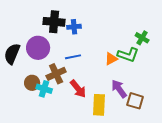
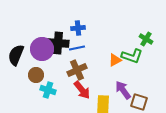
black cross: (54, 22) -> (58, 43), moved
blue line: (73, 57) -> (77, 48), moved
brown cross: (56, 74) -> (77, 70), moved
brown circle: (32, 83) -> (36, 75), moved

